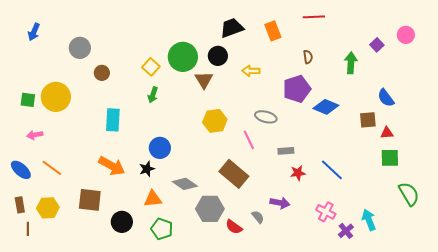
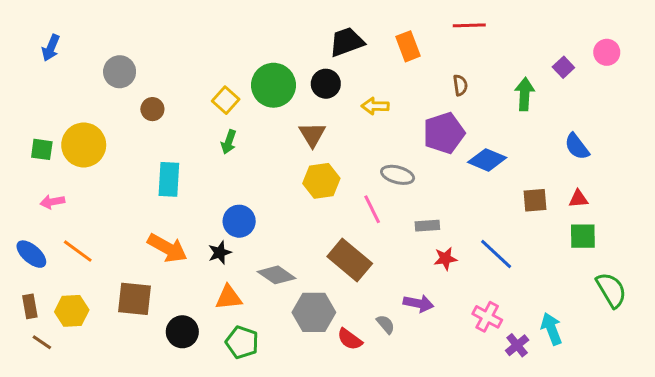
brown triangle: (204, 80) -> (312, 135), moved
brown square: (368, 120) -> (535, 200), moved
brown line: (28, 229) -> (42, 342), turned -56

